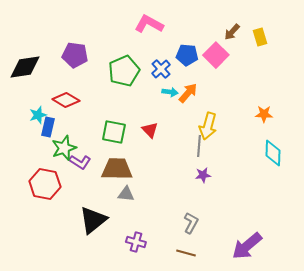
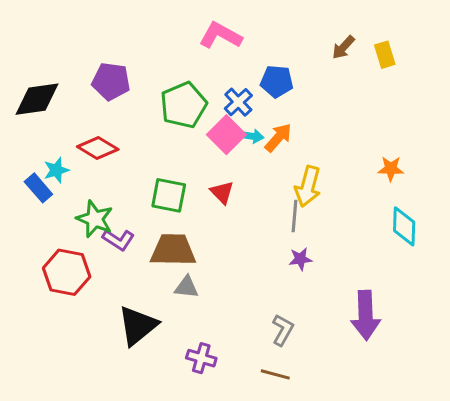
pink square: (216, 55) -> (226, 135), moved
blue rectangle: (48, 127) -> (38, 188), moved, turned -54
green star: (64, 148) -> (95, 219), turned -30
purple arrow: (247, 246) -> (366, 315), moved, turned -52

